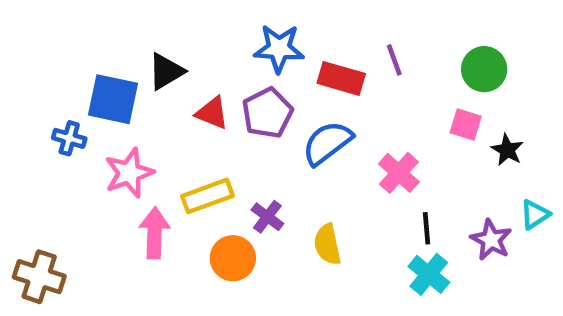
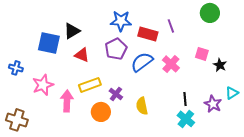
green circle: (484, 69) -> (210, 13), moved
red triangle: (212, 113) -> (82, 55), moved
blue cross: (69, 138) -> (16, 68), moved
pink star: (129, 173) -> (43, 85), moved
pink cross: (399, 173) -> (171, 64), moved

